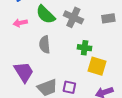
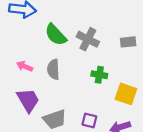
pink arrow: (20, 23) -> (25, 66), moved, turned 32
yellow square: (97, 66) -> (126, 94), moved
purple square: (69, 87) -> (89, 120), moved

